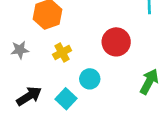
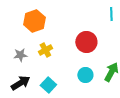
gray star: (20, 50) -> (20, 55), moved
cyan circle: (90, 79) -> (85, 75), moved

